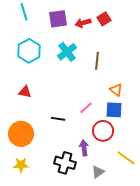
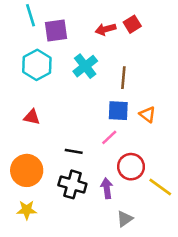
purple square: (58, 19) -> (56, 31), moved
blue square: (114, 110) -> (118, 111), moved
yellow line: (126, 158) -> (160, 187), moved
black cross: (65, 163) -> (72, 184), moved

